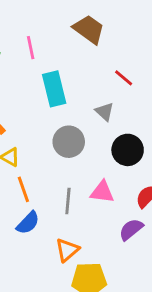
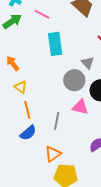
pink line: (31, 48) -> (42, 14), turned -56
gray circle: (69, 142) -> (74, 80), moved
pink triangle: (102, 192) -> (80, 107), moved

